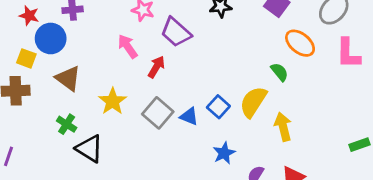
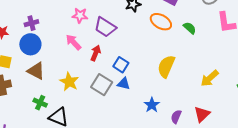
blue circle: (51, 38) -> (30, 44), moved
orange ellipse: (300, 43) -> (161, 22), moved
green semicircle: (279, 72) -> (190, 28), moved
blue square: (218, 107) -> (121, 65), moved
yellow arrow: (283, 127) -> (210, 78), moved, turned -108

